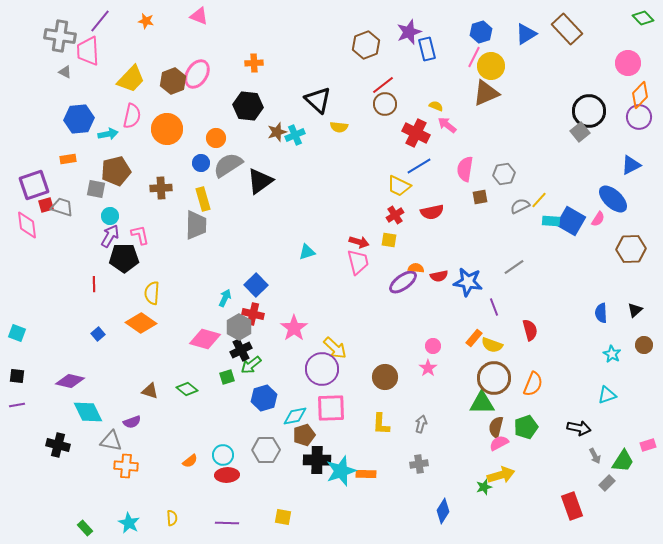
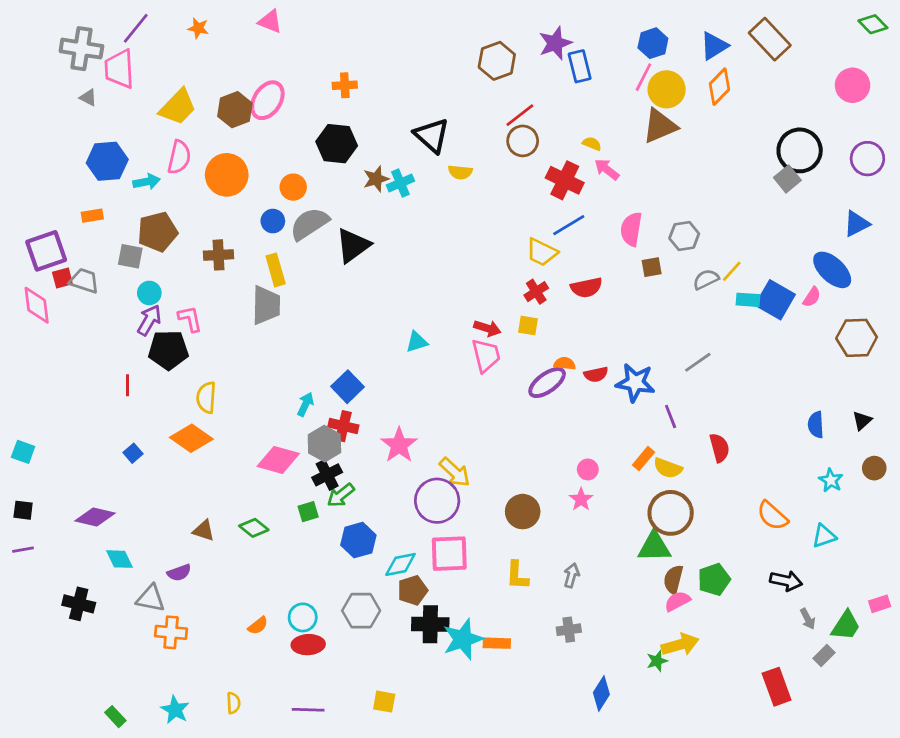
orange diamond: (640, 95) -> (719, 87), moved
orange semicircle: (533, 384) -> (772, 516), moved, turned 110
cyan diamond: (88, 412) -> (119, 559), size x0.7

